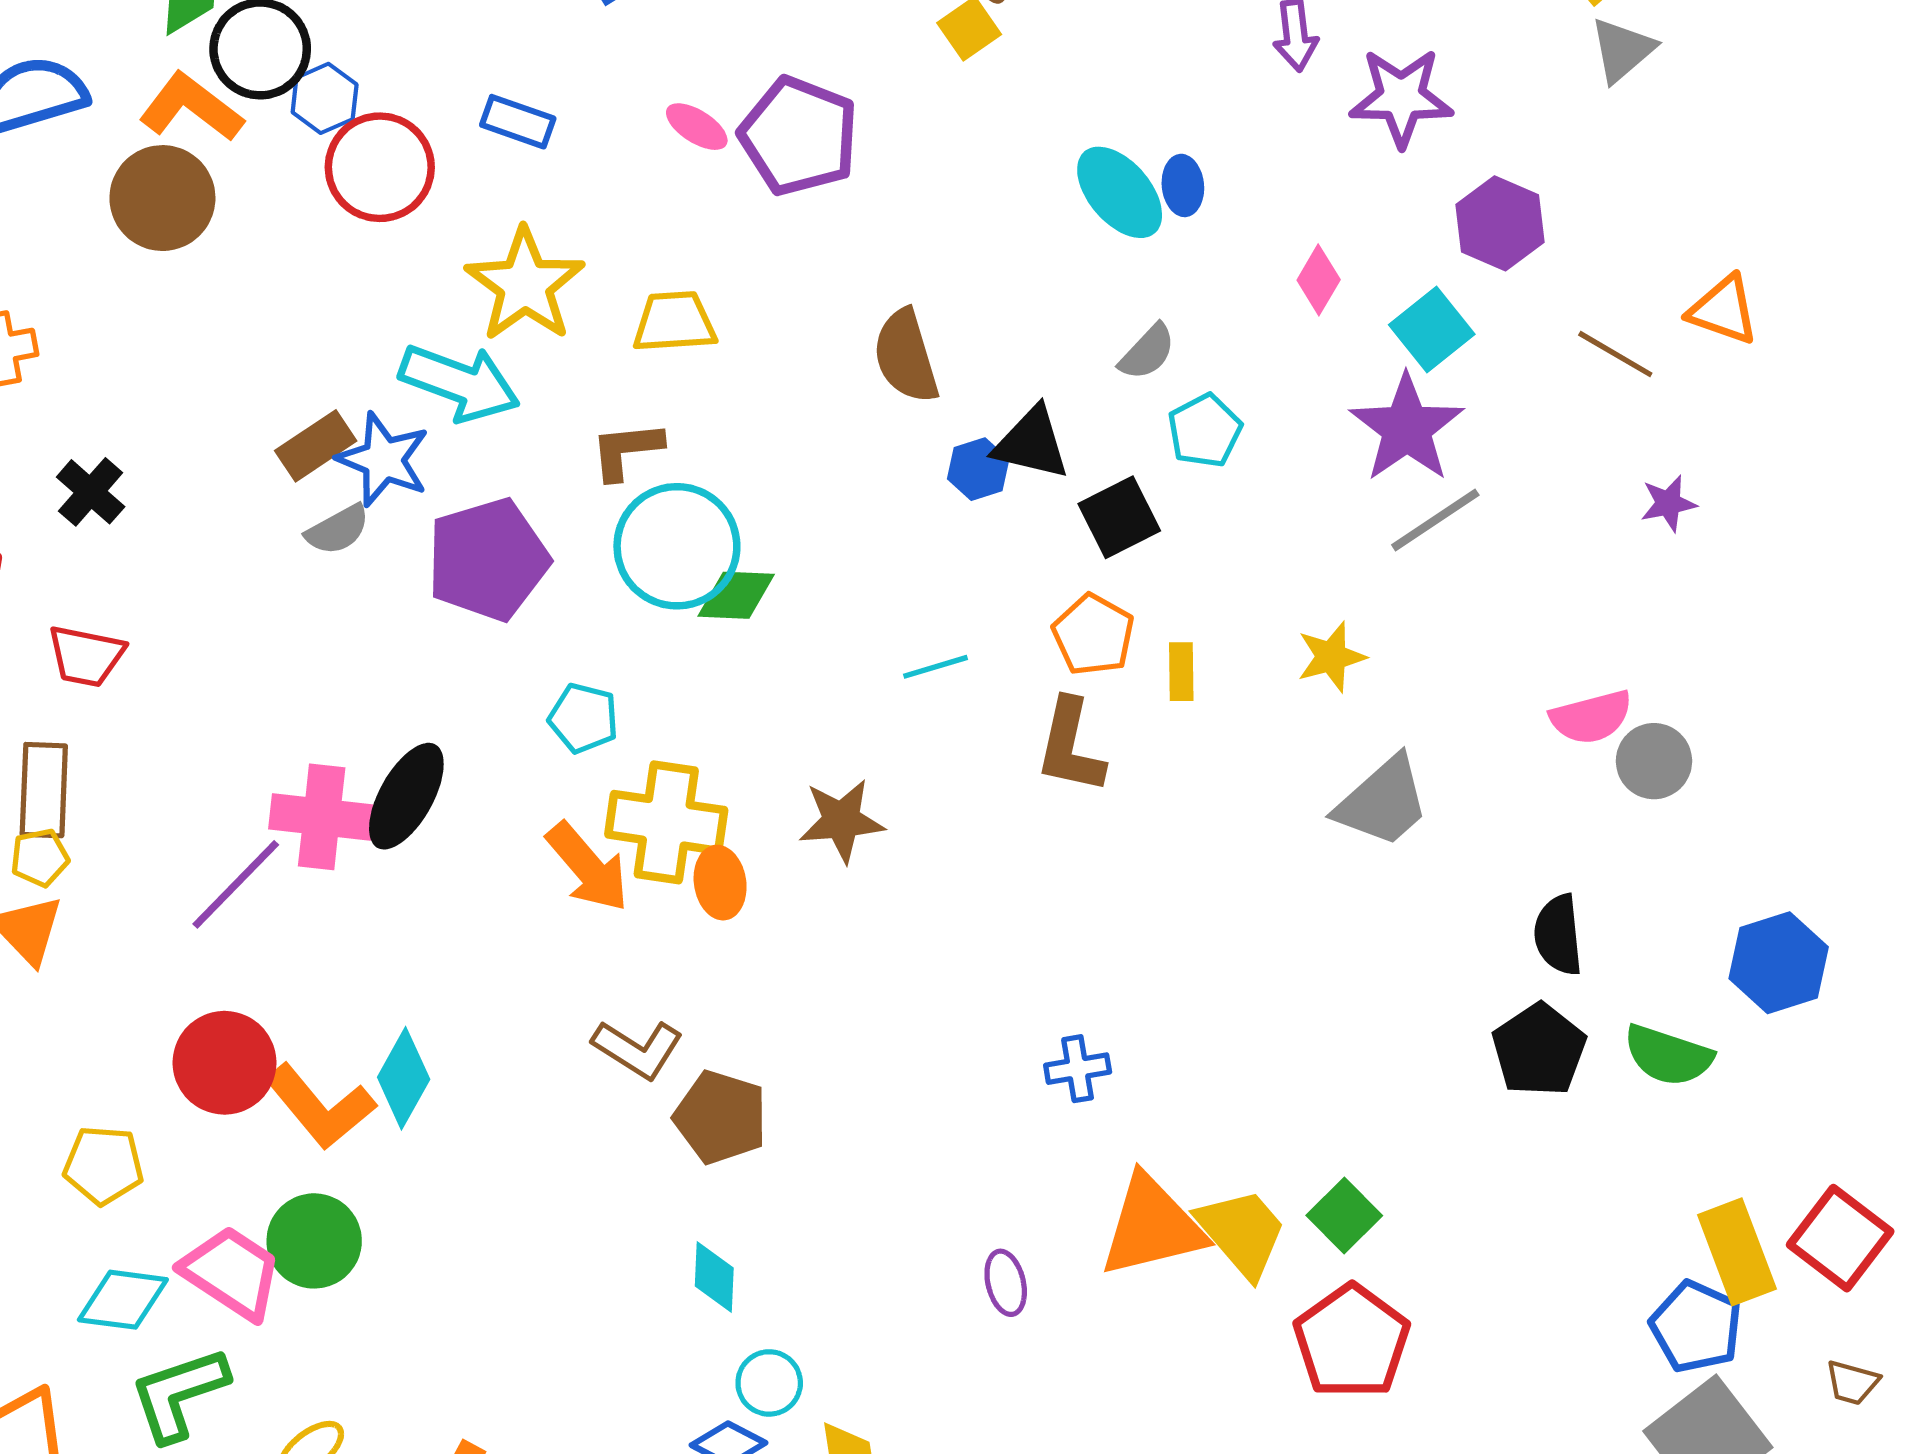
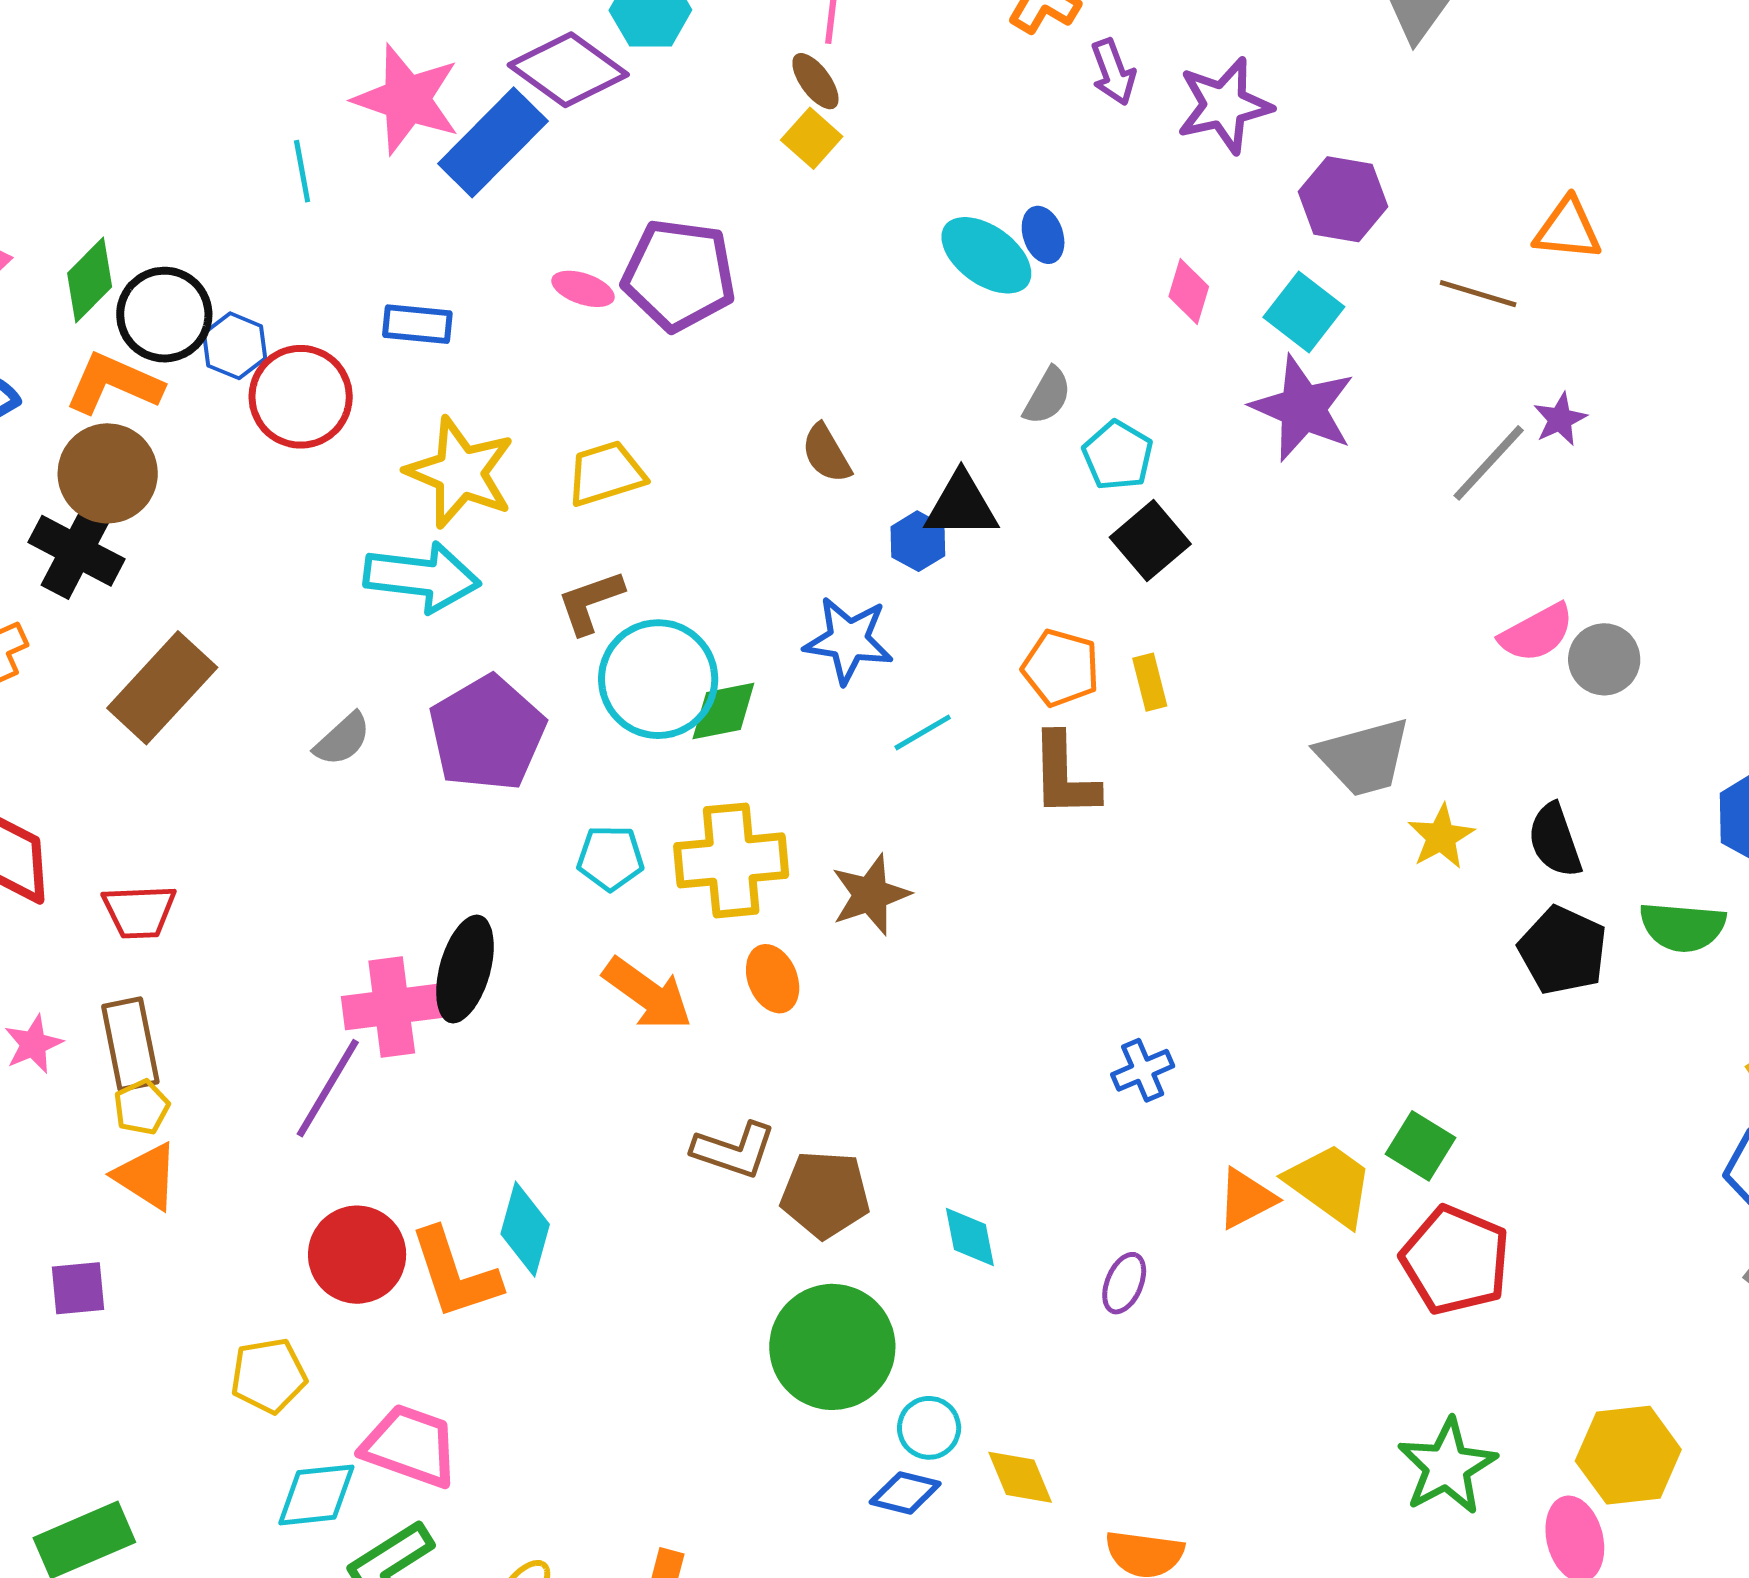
brown semicircle: (906, 356) -> (826, 453), size x0.7
brown rectangle: (316, 446) -> (162, 688), moved, size x1.5
blue star: (383, 460) -> (849, 640), moved
black cross: (91, 492) -> (77, 551), moved, size x1.4
black square: (1119, 517) -> (1150, 541), moved
gray line: (1435, 520) -> (1489, 463), moved
yellow star: (1331, 657) -> (1441, 837), moved
gray trapezoid: (1383, 802) -> (1364, 757), turned 40
yellow cross: (666, 822) -> (731, 860), moved
orange L-shape: (320, 1107) -> (455, 1274), turned 35
orange triangle: (1152, 1226) -> (1246, 1199), size x0.6
green circle: (314, 1241) -> (832, 1347), moved, size x1.4
cyan diamond: (714, 1277) -> (970, 1237), moved
purple ellipse: (1006, 1283) -> (1124, 1283), turned 50

